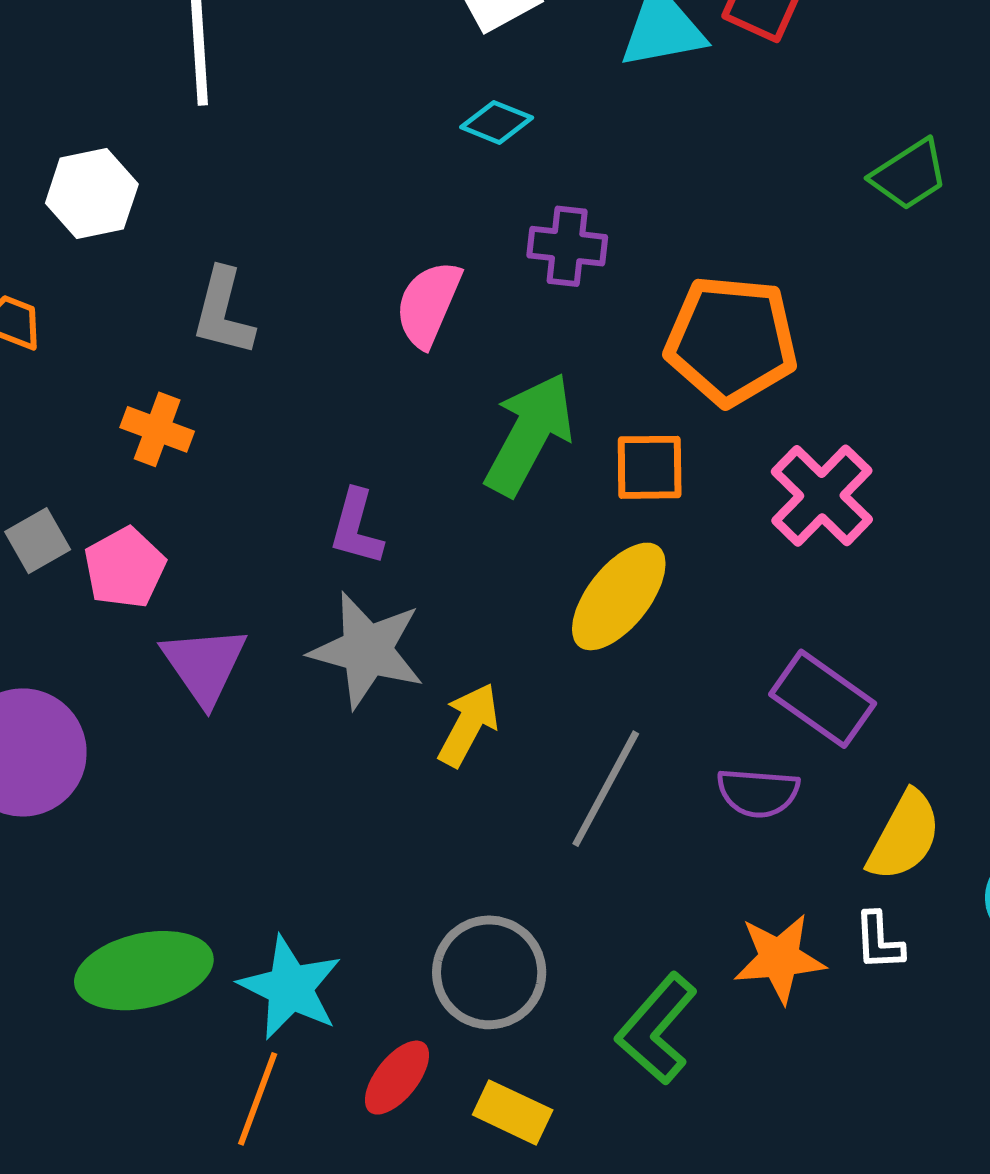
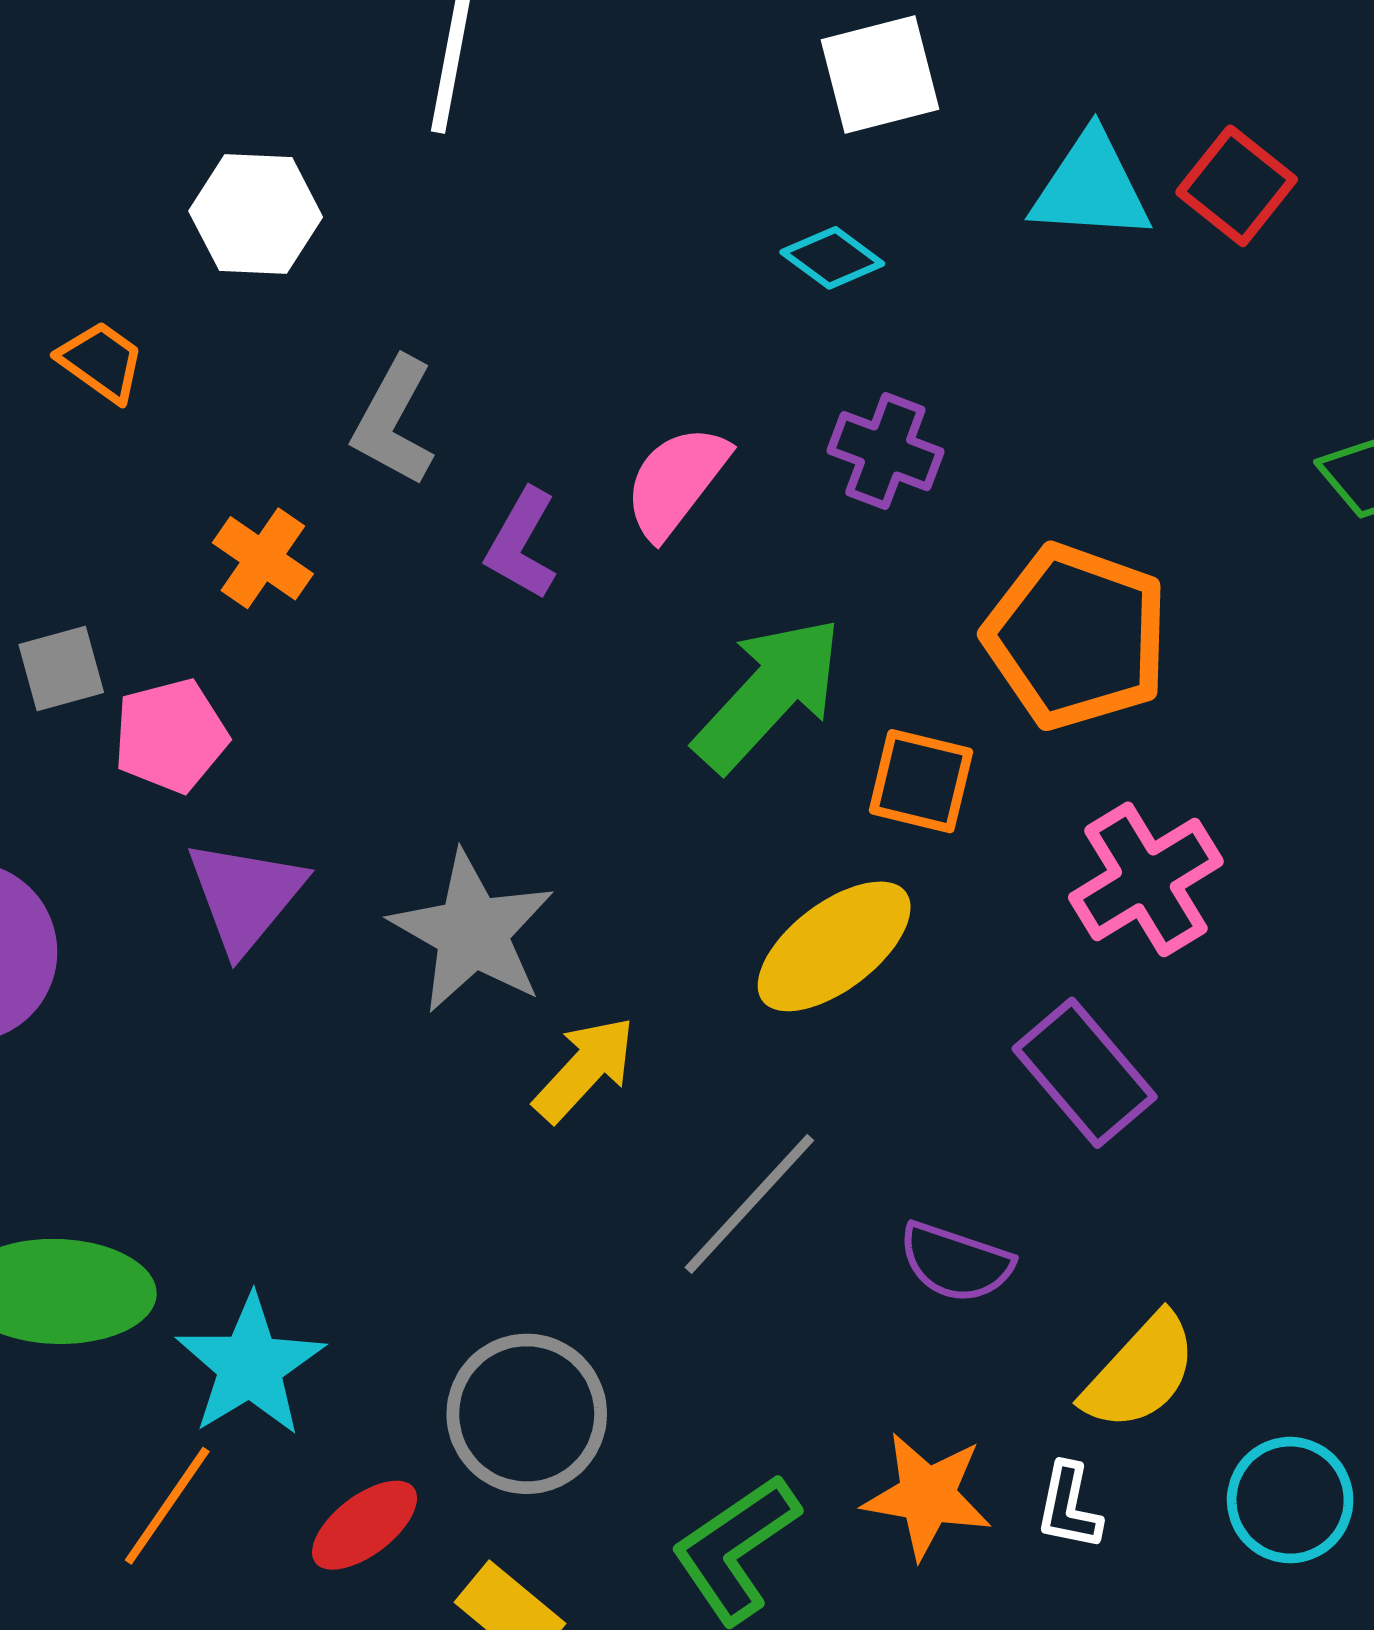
purple L-shape: (356, 527) -> (522, 544), moved
purple rectangle: (823, 699) -> (1085, 1073), moved

